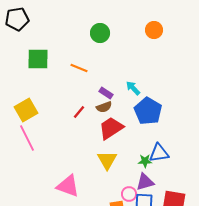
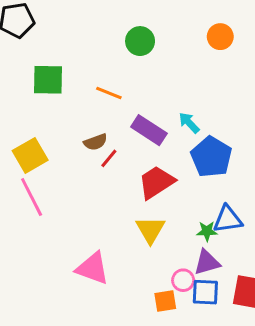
purple rectangle: (106, 93) -> (149, 130), size x1.6
brown semicircle: (104, 107) -> (95, 142), moved

